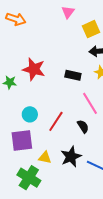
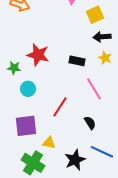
cyan circle: (30, 114) -> (28, 89), moved
black semicircle: (83, 126) -> (90, 123), moved
black star: (71, 157) -> (75, 160), moved

